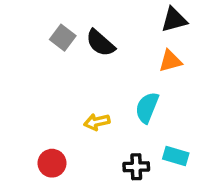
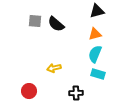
gray square: (63, 38) -> (35, 21), turned -32
cyan semicircle: (147, 108) -> (95, 54), moved
cyan rectangle: (176, 156) -> (98, 74), moved

